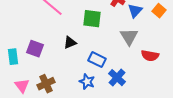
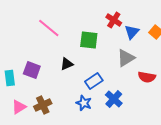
gray triangle: (129, 37) -> (126, 58), turned 30
blue rectangle: (97, 60) -> (94, 81), turned -60
pink triangle: (22, 86) -> (19, 107), turned 35

